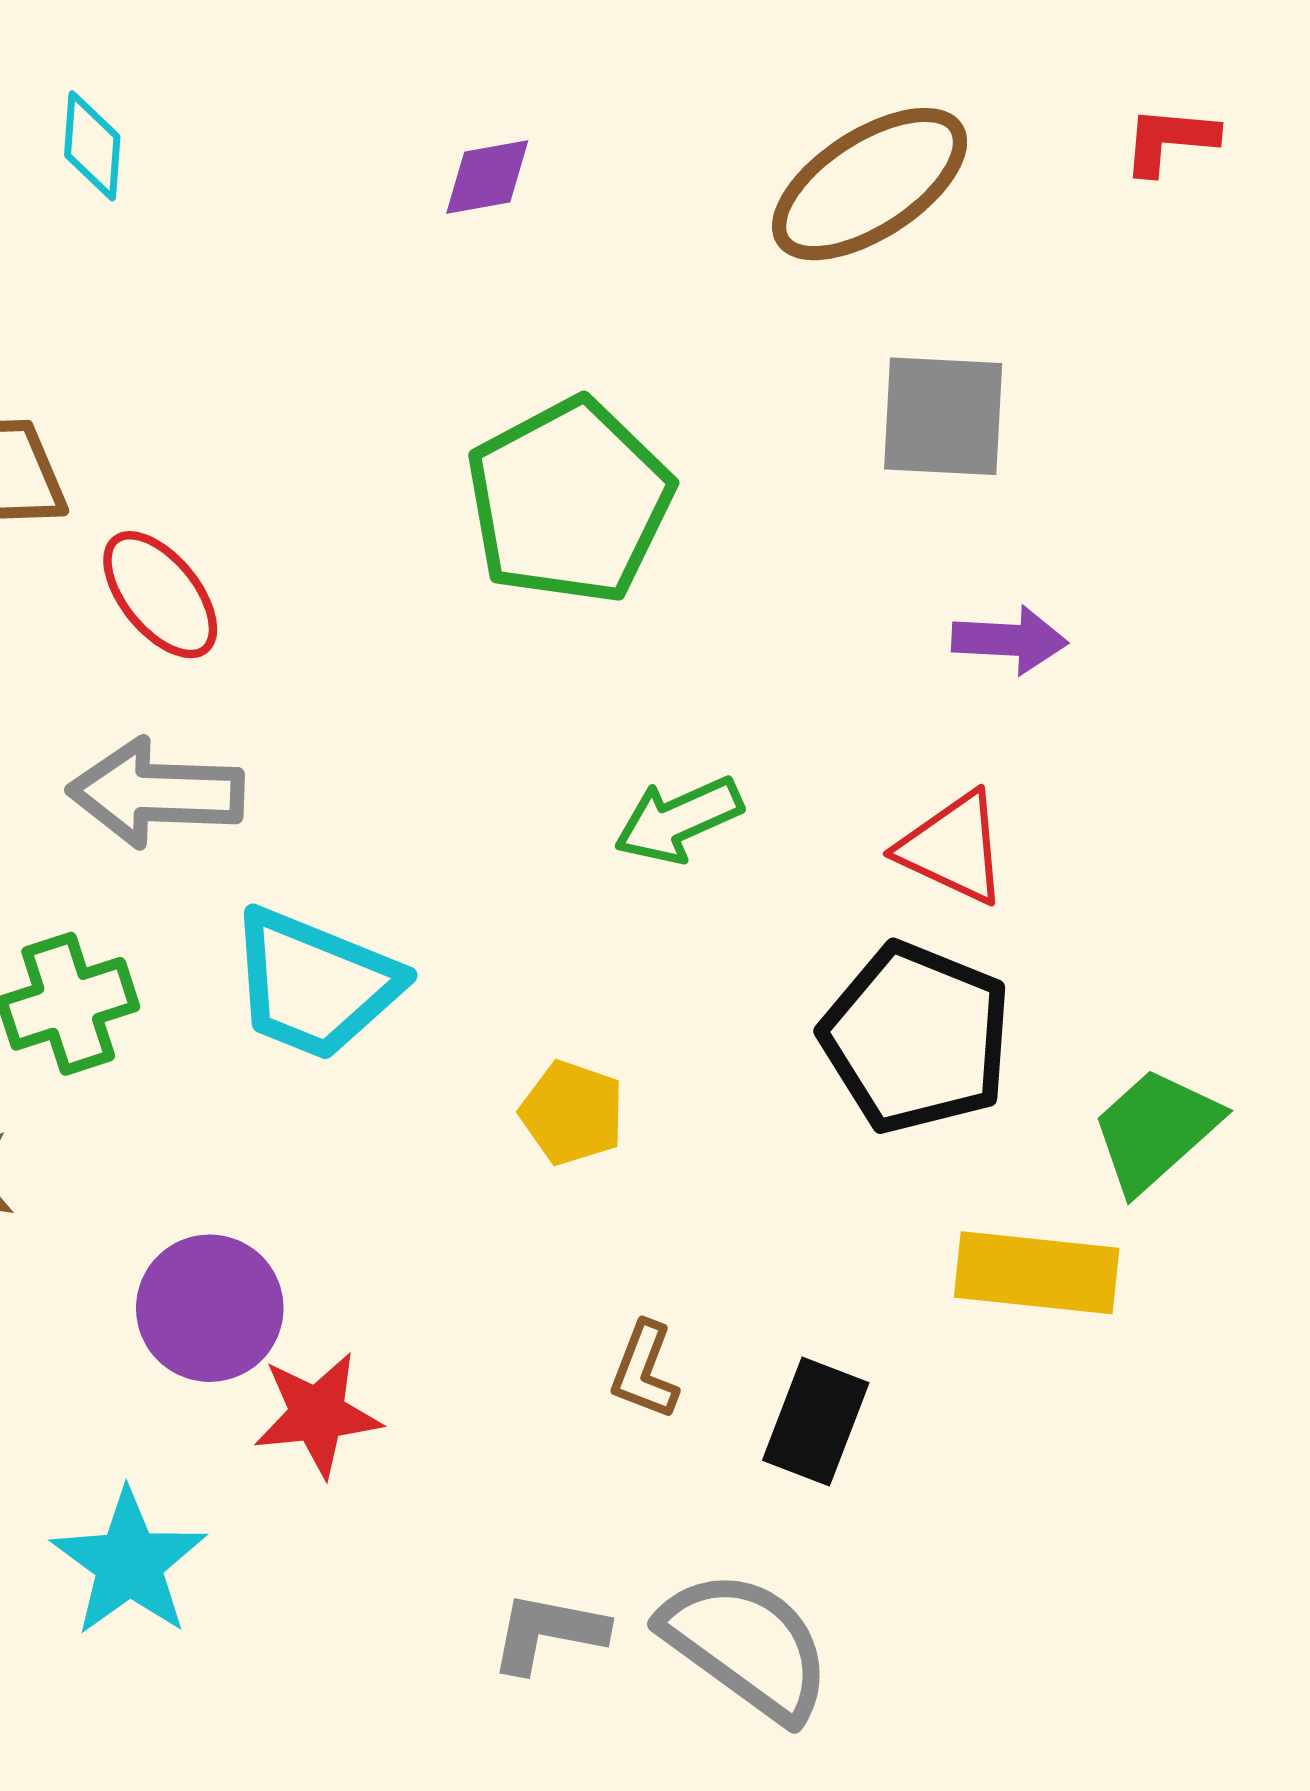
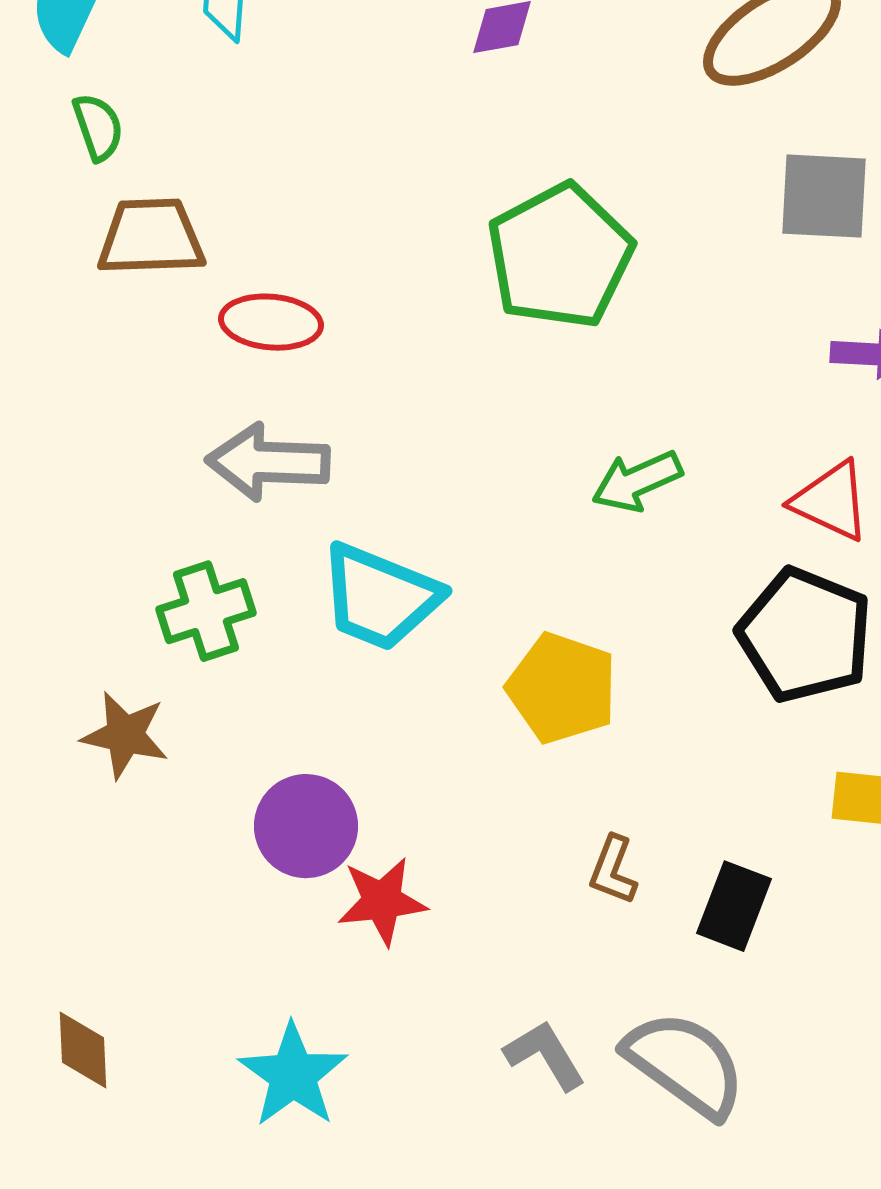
red ellipse: (160, 595) -> (271, 322), turned -46
yellow pentagon: (572, 1113) -> (562, 688), size x1.5
cyan star: (129, 1563) -> (293, 1075), moved
gray L-shape: (548, 1632) -> (545, 1055), turned 48

